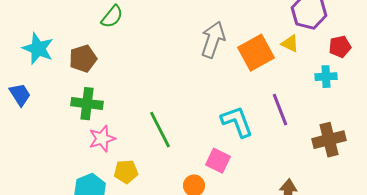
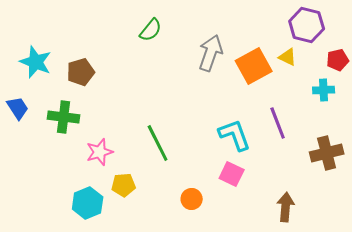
green semicircle: (112, 17) -> (151, 30), moved
green cross: (87, 104) -> (64, 117), moved
pink square: (218, 161) -> (232, 174), moved

